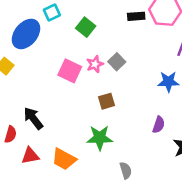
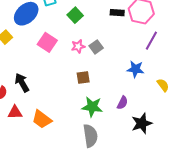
pink square: (70, 71) -> (47, 42), moved
green star: (100, 138) -> (92, 107), moved
gray semicircle: (126, 170) -> (90, 136), size x1.6

